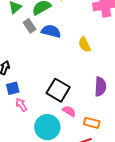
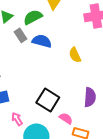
pink arrow: (21, 105) -> (17, 119), moved
pink semicircle: (69, 111) -> (66, 118), moved

